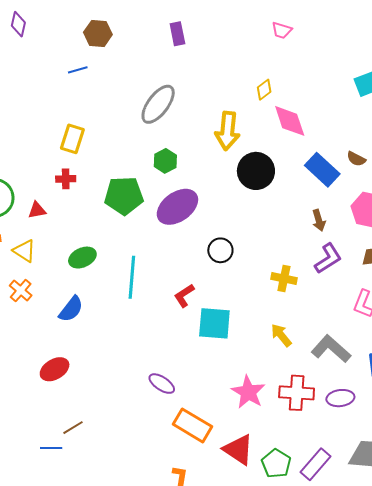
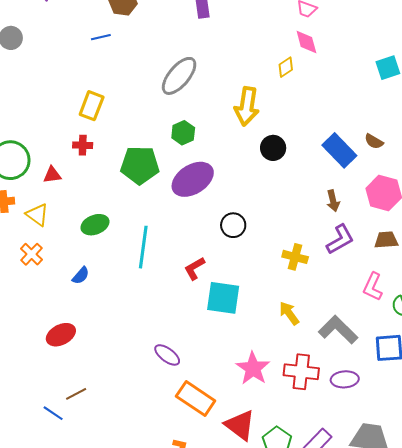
pink diamond: (290, 121) -> (306, 42), moved, size x0.7
black circle: (256, 171) -> (273, 148), size x0.7
blue semicircle: (71, 309) -> (81, 276), size x0.7
blue line: (51, 448) -> (53, 413), turned 30

